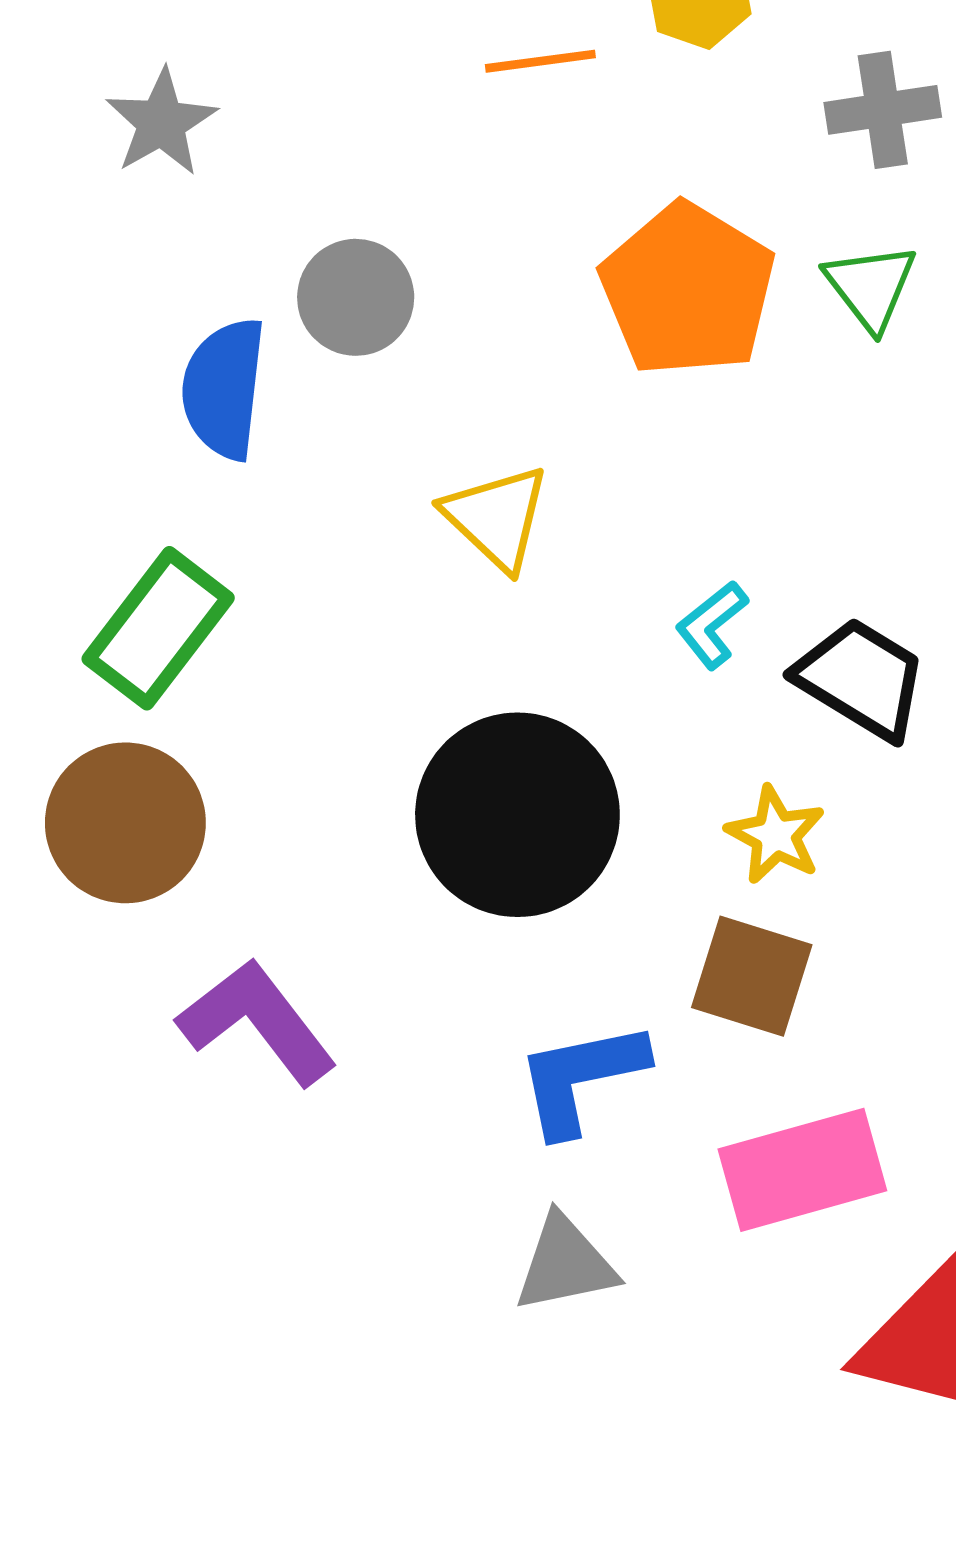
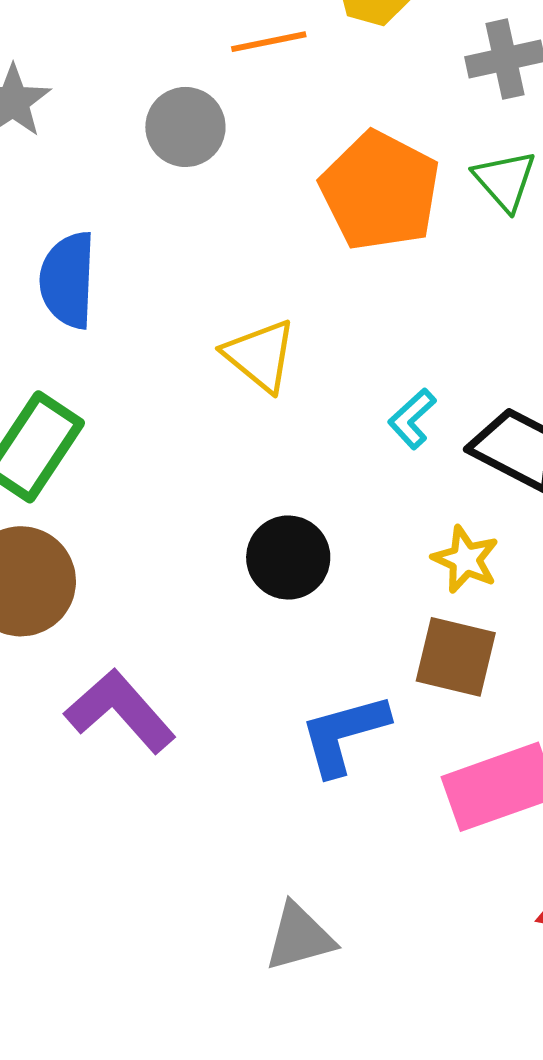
gray circle: (356, 297) -> (185, 127), moved
black circle: (517, 815) -> (288, 558), size x0.6
gray triangle: (565, 1264) -> (299, 937), moved

